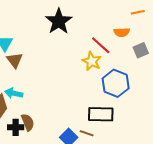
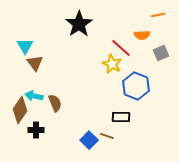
black rectangle: (101, 114) -> (121, 117), size x0.7
brown semicircle: (28, 122) -> (55, 103), moved

